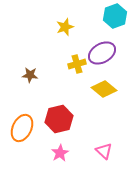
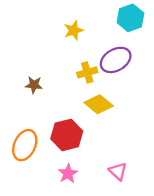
yellow diamond: (104, 89) -> (99, 104), moved

